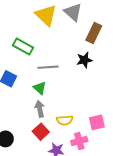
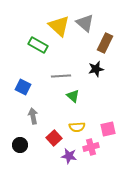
green rectangle: (23, 46) -> (38, 45), moved
green triangle: (40, 88) -> (73, 96), moved
gray arrow: (40, 109) -> (33, 116), moved

